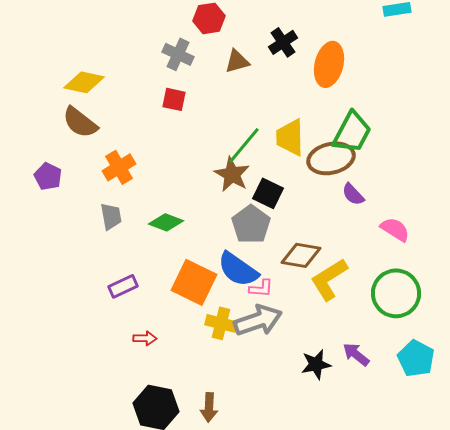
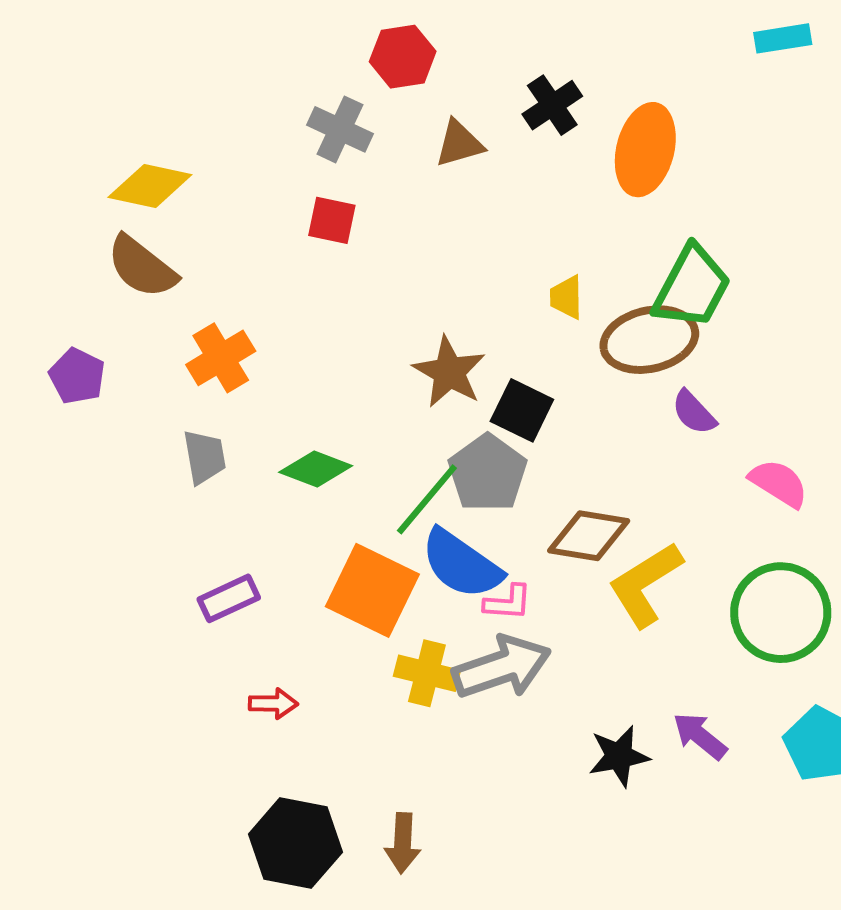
yellow trapezoid: (290, 137) -> (566, 297), size x0.6
green line: (244, 145) -> (427, 499), moved

